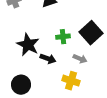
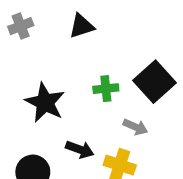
black arrow: (48, 59) -> (80, 149), moved

